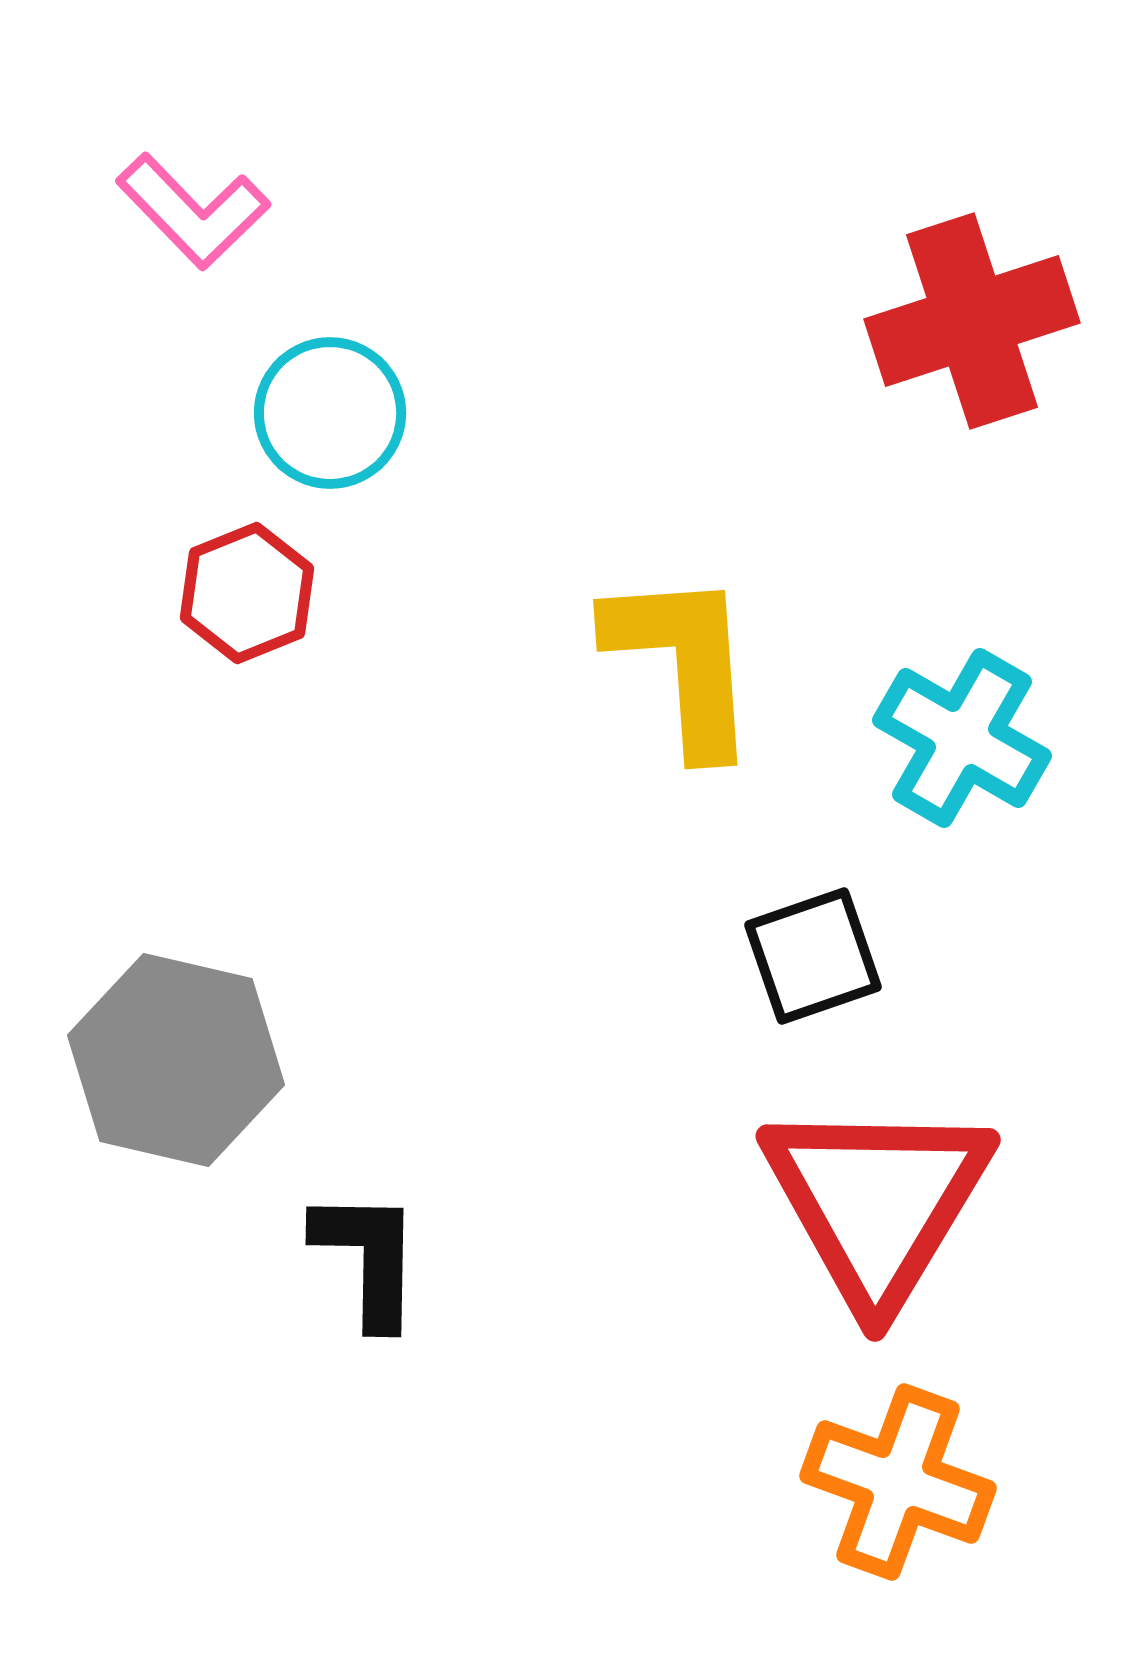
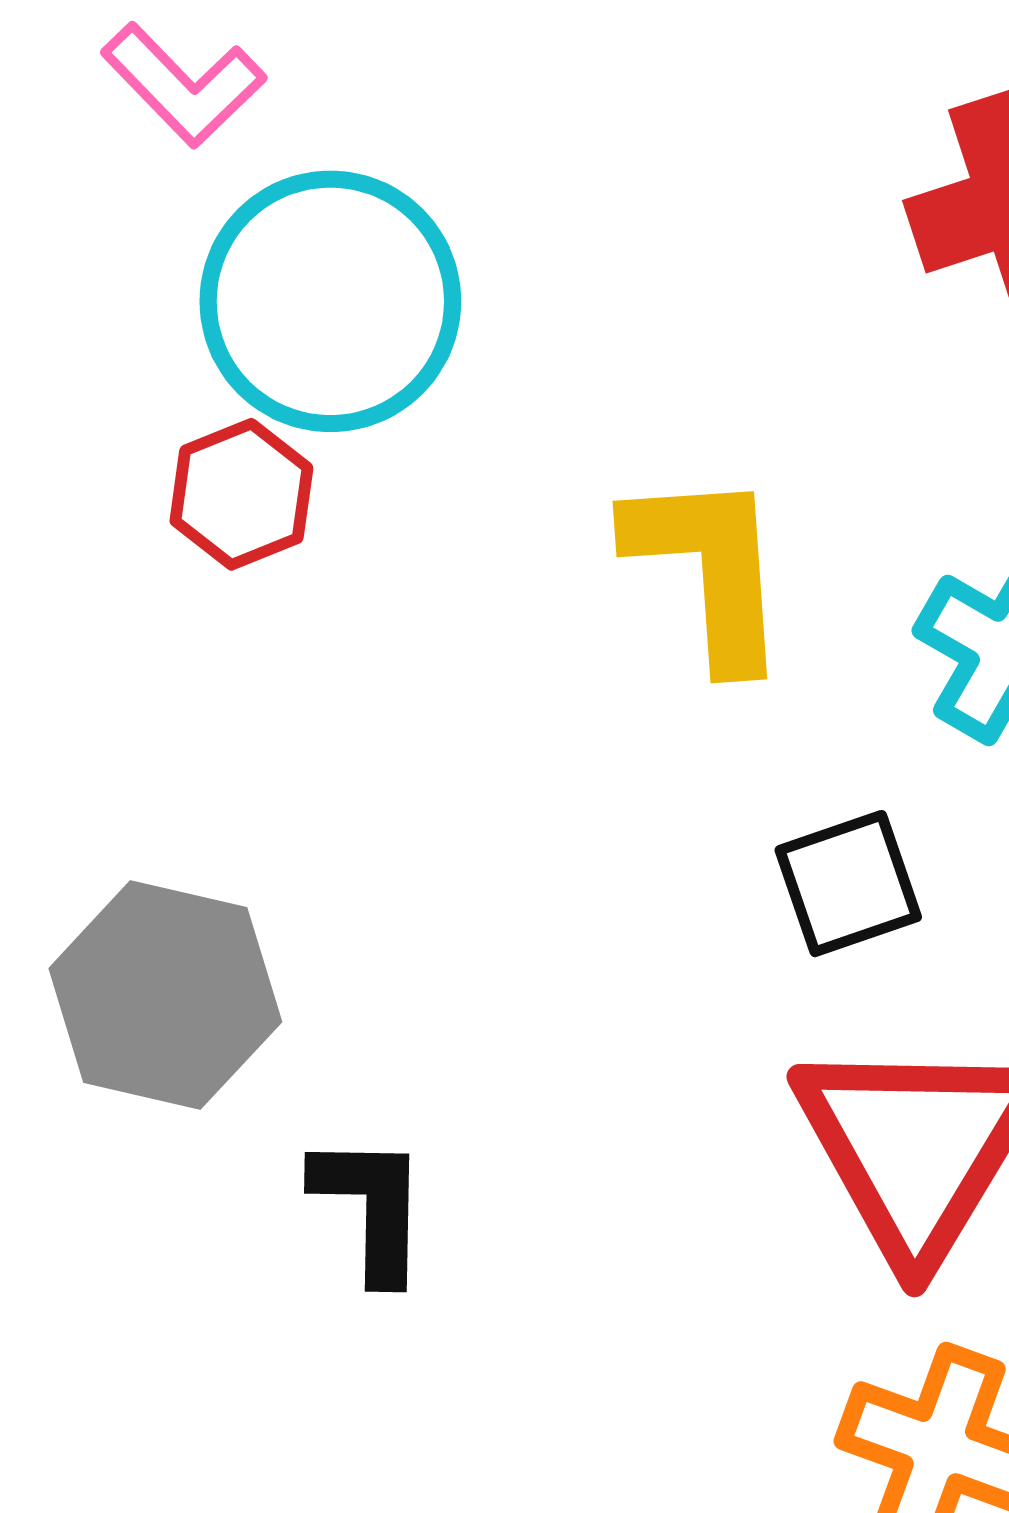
cyan circle: (330, 413) -> (330, 301), size x1.6

